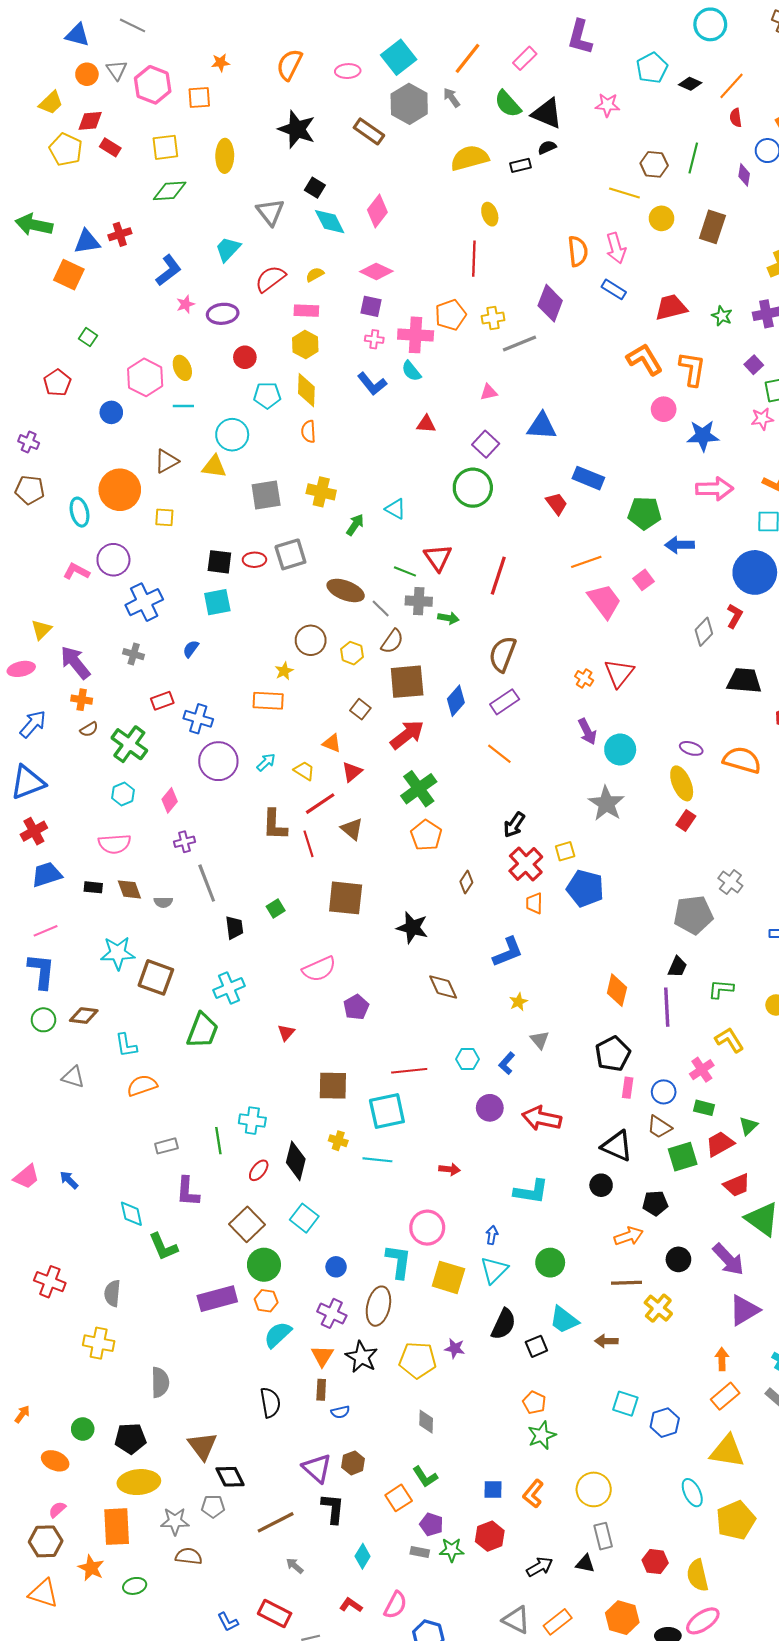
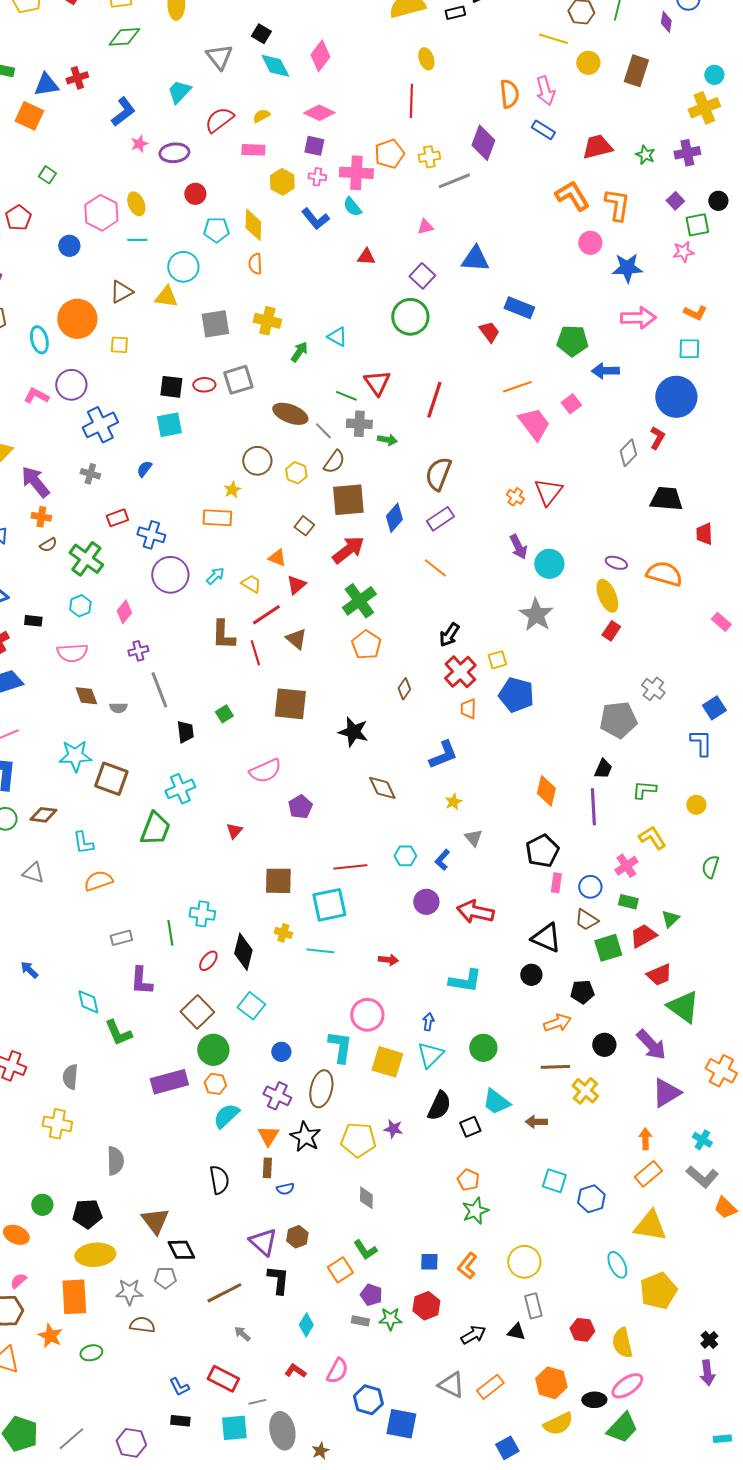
yellow hexagon: (305, 345) -> (282, 182), moved
black rectangle: (93, 887) -> (33, 621), moved

